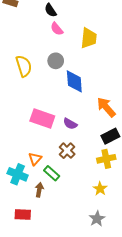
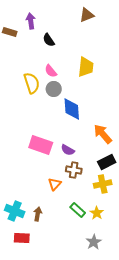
pink semicircle: (57, 29) -> (51, 71), moved
yellow semicircle: (24, 66) -> (32, 83), moved
brown cross: (67, 151) -> (74, 170), moved, turned -35
orange triangle: (35, 159) -> (55, 184), moved
green rectangle: (52, 173) -> (78, 210), moved
cyan cross: (18, 174) -> (15, 211), moved

